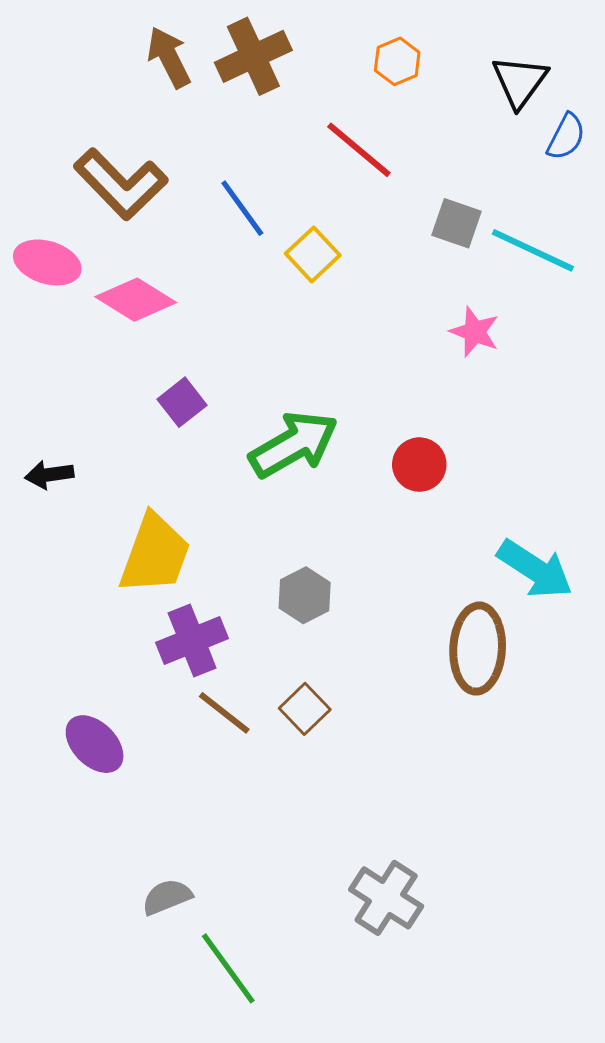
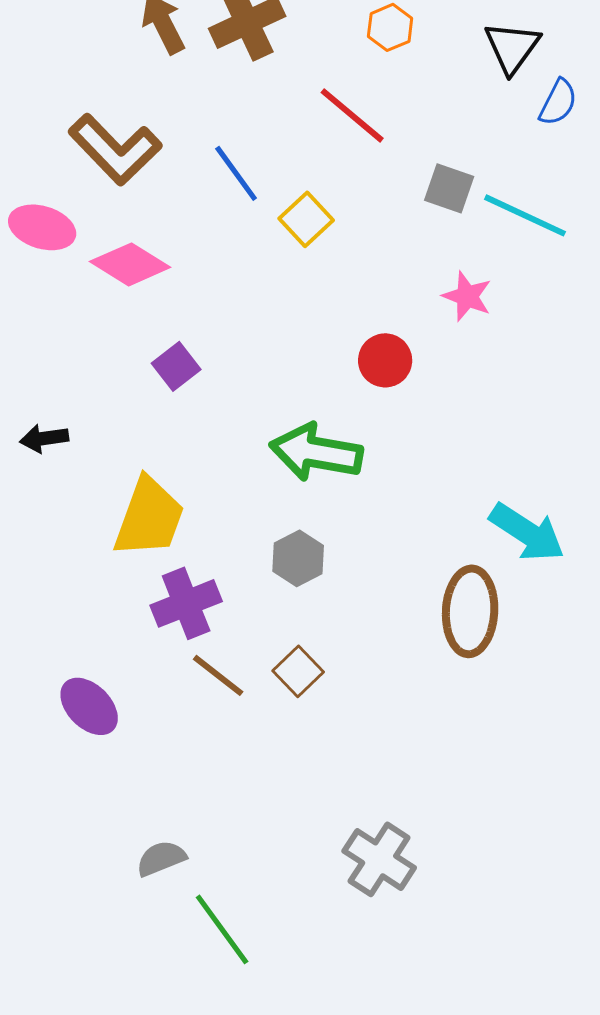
green arrow: (294, 444) -> (316, 452), moved, turned -140
red circle: (419, 465) -> (385, 360), moved

